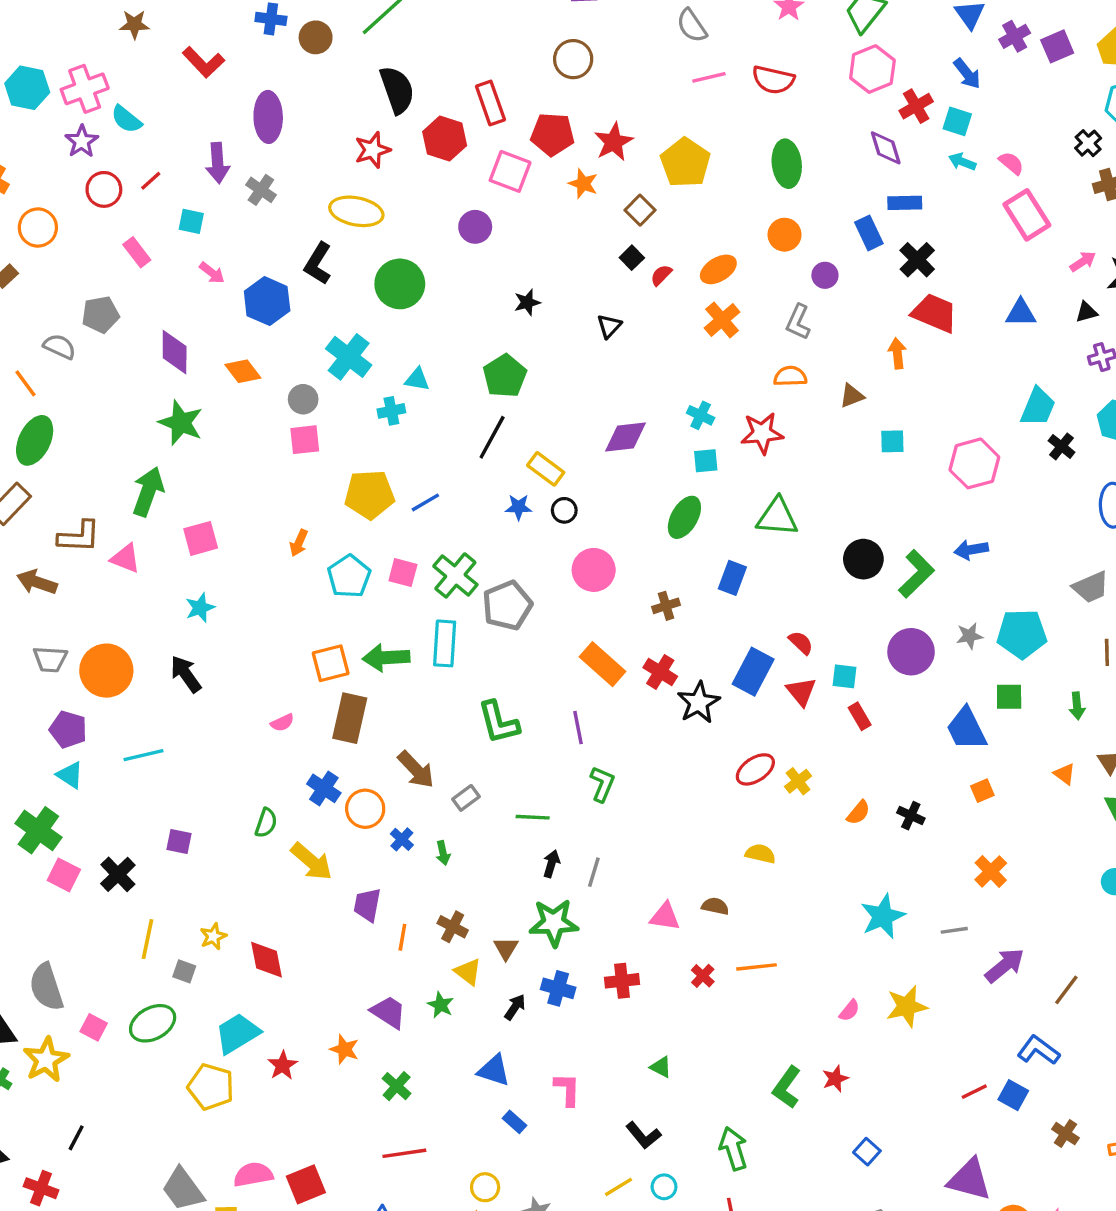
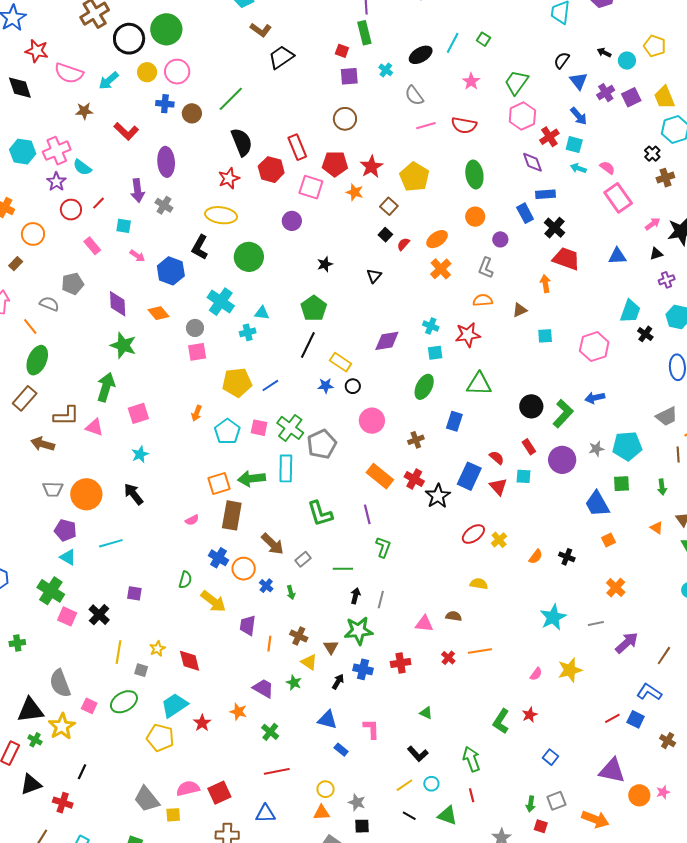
red rectangle: (860, 716) -> (529, 447), moved

